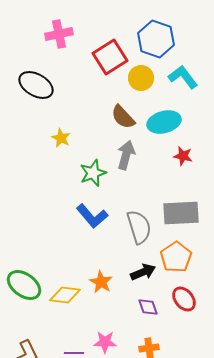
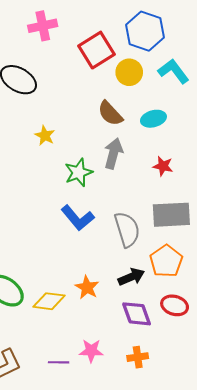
cyan ellipse: (164, 122) -> (153, 119), size x0.7
red star: (183, 156) -> (163, 166), moved
red ellipse: (184, 299) -> (175, 305), turned -35
purple diamond: (148, 307) -> (137, 314), size x1.4

